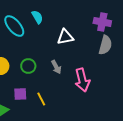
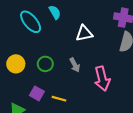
purple square: (20, 94) -> (37, 93), turned 32
yellow line: (41, 99) -> (59, 99), turned -48

